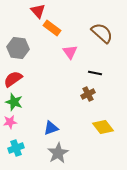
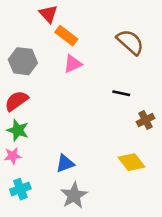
pink triangle: (70, 52) -> (73, 64), moved, turned 42
brown cross: (88, 94) -> (146, 120), moved

